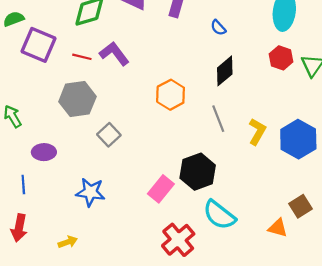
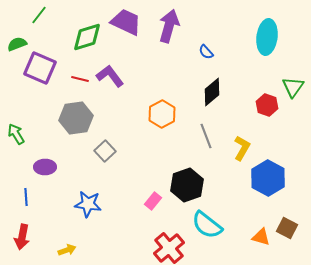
red hexagon: (281, 58) -> (267, 105), moved
blue hexagon: (298, 139) -> (268, 178), moved
pink rectangle: (161, 189) -> (153, 201), size x0.7
brown square: (301, 206) -> (287, 228), moved, turned -30

